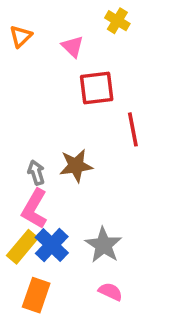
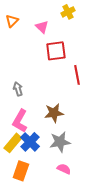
yellow cross: (117, 21) -> (68, 12), turned 32
brown star: (76, 166) -> (54, 113), moved
gray arrow: (36, 173) -> (18, 89), moved
gray star: (104, 245) -> (60, 142), turned 30

